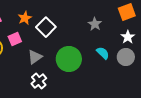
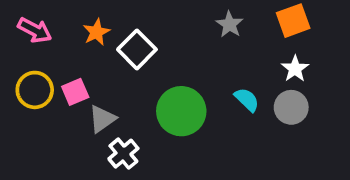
gray star: (95, 24) -> (229, 24), moved
pink square: (15, 39) -> (75, 92), moved
gray triangle: (35, 57) -> (102, 119), moved

